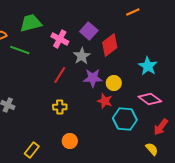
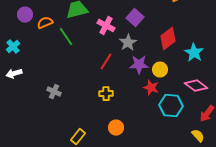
red diamond: (110, 45) -> (168, 39), moved
green line: (20, 50) -> (66, 37), turned 36

